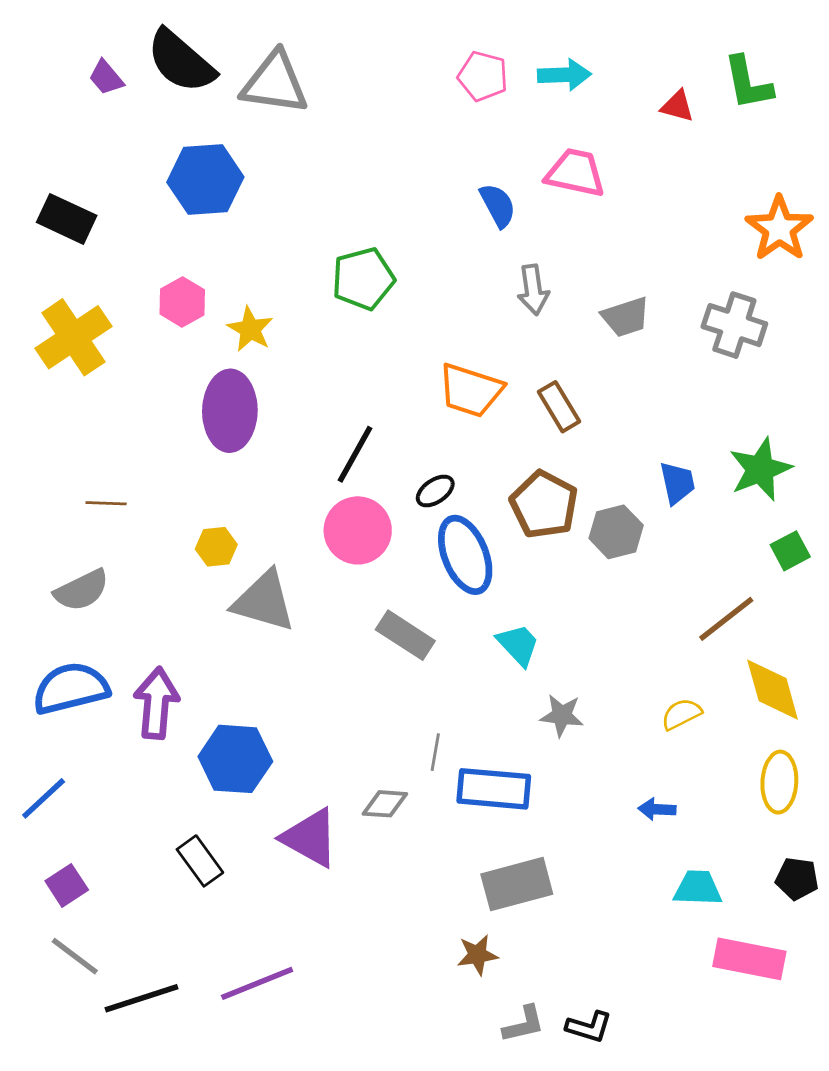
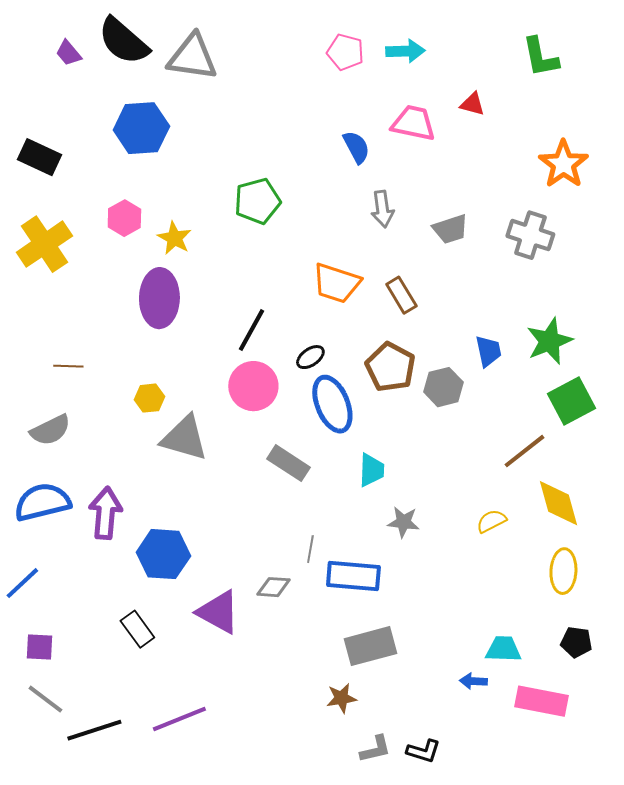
red triangle: (677, 106) -> (472, 104), moved
green square: (790, 551) -> (571, 401), size x1.6
cyan trapezoid: (518, 645) -> (371, 470), turned 45
blue arrow: (657, 809) -> (473, 681), moved
purple square: (67, 885) -> (39, 647), turned 36

